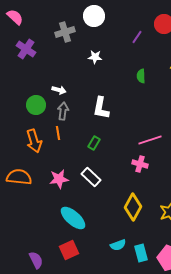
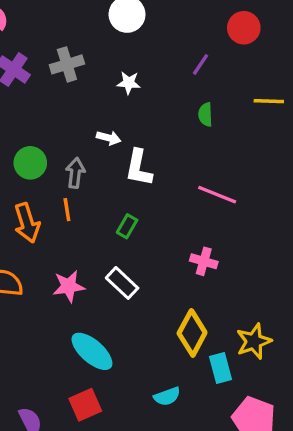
gray cross: (65, 32) -> (67, 64), moved
purple line: (137, 37) -> (200, 64), moved
white arrow: (59, 90) -> (109, 138), moved
pink line: (150, 140) -> (217, 195), moved, turned 40
cyan rectangle: (141, 253) -> (220, 368), moved

